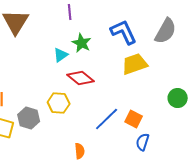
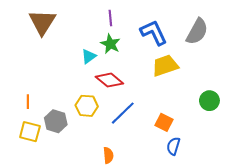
purple line: (70, 12) -> (110, 18), moved
blue line: (107, 119) -> (123, 113), moved

